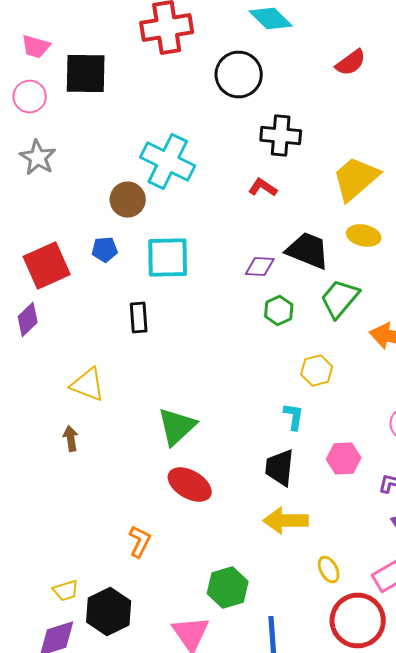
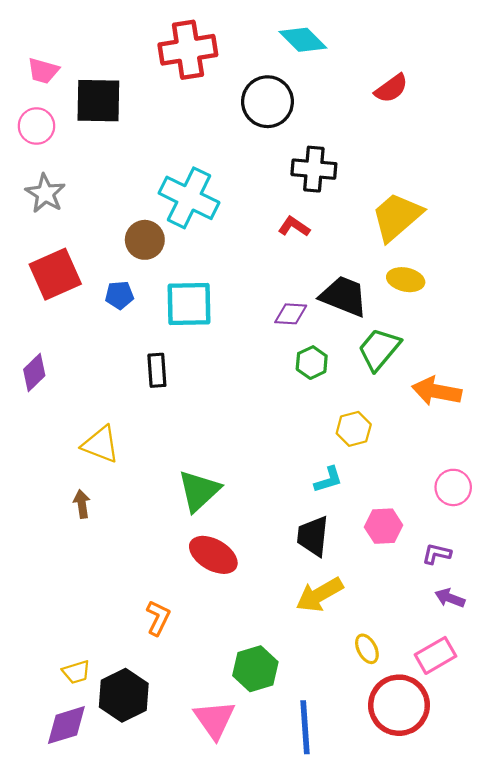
red square: (47, 266) -> (55, 274), moved
cyan L-shape: (294, 416) -> (328, 480), turned 64
yellow arrow: (286, 520) -> (319, 595), turned -30

